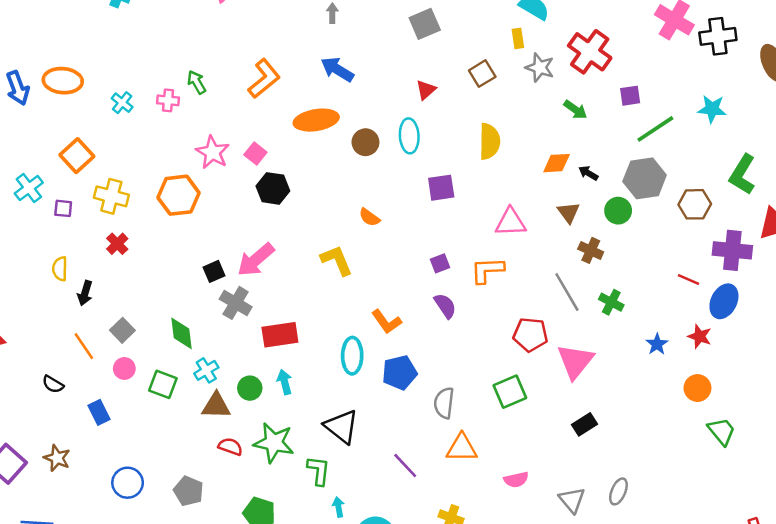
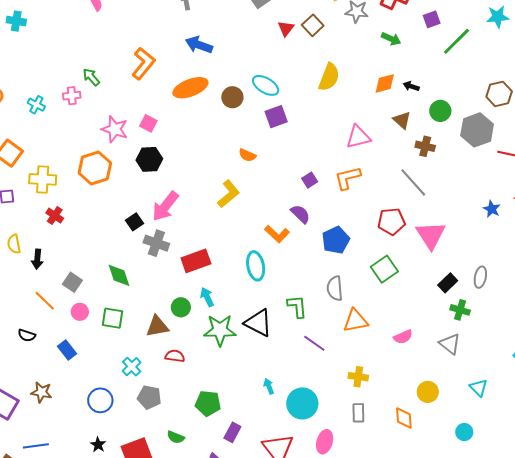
red triangle: (426, 90) -> (286, 29), moved
cyan ellipse: (409, 136) -> (266, 85), turned -44
yellow semicircle: (490, 141) -> (329, 77), turned 32
gray hexagon: (645, 178) -> (477, 130), moved
black hexagon: (273, 188) -> (149, 159), moved
purple square: (441, 188) -> (276, 117), moved
yellow L-shape: (337, 260) -> (229, 194), turned 84
green cross: (611, 302) -> (460, 310), moved
purple semicircle: (445, 306) -> (300, 214), moved
cyan cross: (206, 370) -> (132, 367), moved
blue pentagon: (400, 373) -> (336, 240), moved
green star: (274, 443) -> (220, 330), moved
green L-shape: (319, 471) -> (297, 307), moved
gray ellipse: (618, 491) -> (480, 277), moved

